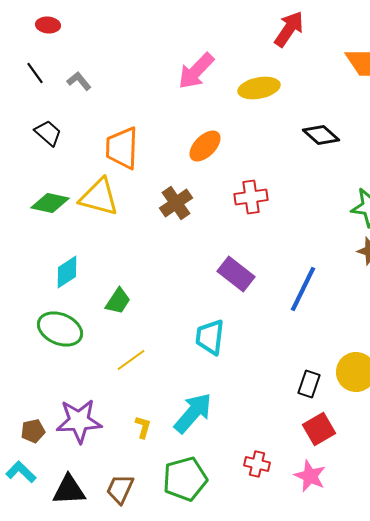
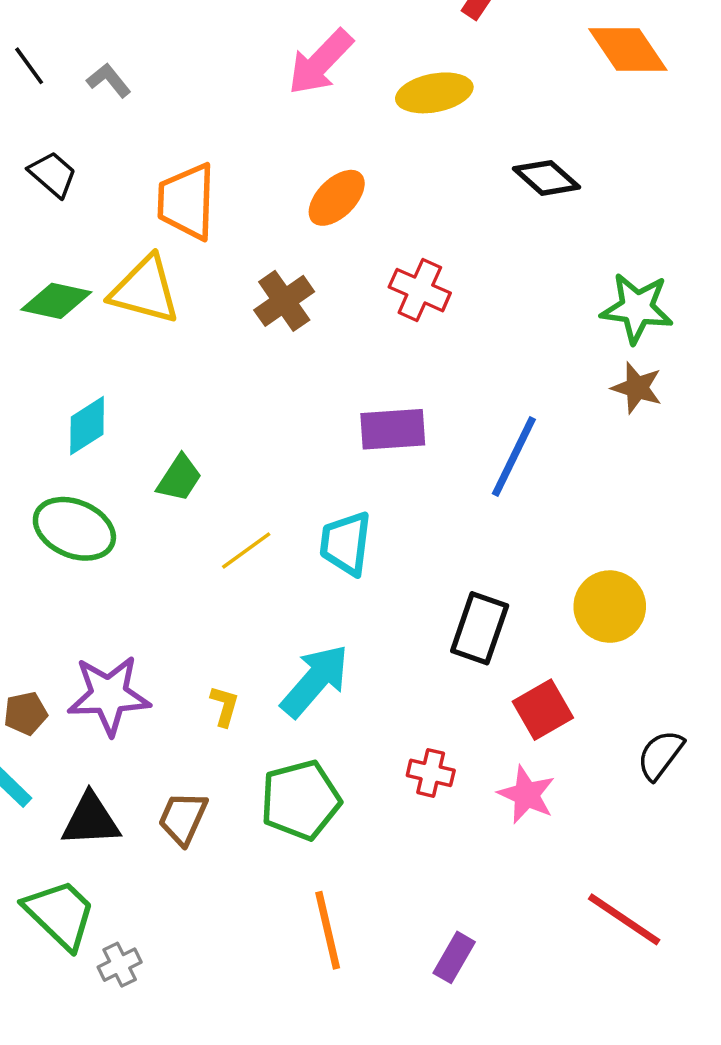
red cross: (251, 197) -> (420, 290), turned 32
purple rectangle: (236, 274) -> (393, 429), turned -42
yellow line: (131, 360) -> (246, 550), moved
black rectangle: (309, 384) -> (480, 628), moved, size x1.4

